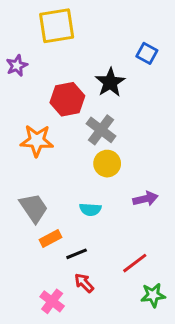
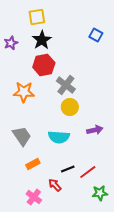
yellow square: (57, 26) -> (37, 17), size x0.7
black star: (110, 82) -> (42, 40), moved
cyan semicircle: (90, 209) -> (59, 137), size x1.5
orange rectangle: (51, 239) -> (33, 164), moved
black line: (77, 254) -> (68, 169), moved

